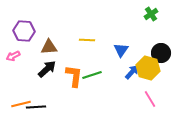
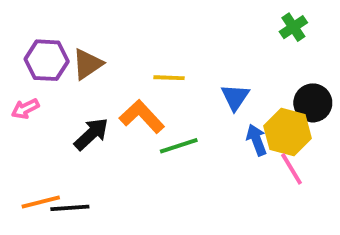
brown triangle: (49, 47) -> (87, 64), moved, turned -30
blue arrow: (132, 72) -> (256, 140), turned -63
orange L-shape: (74, 76) -> (142, 117), moved, turned -50
pink line: (150, 99) -> (291, 169), moved

